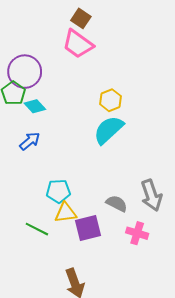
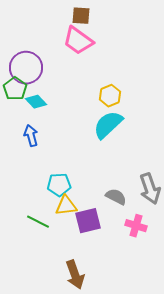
brown square: (81, 18) -> (81, 16), turned -30
blue arrow: (30, 141) -> (31, 136), turned -65

